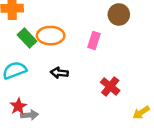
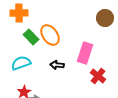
orange ellipse: (51, 36) -> (50, 35), turned 55
pink rectangle: (94, 41) -> (85, 53), moved, size x1.5

